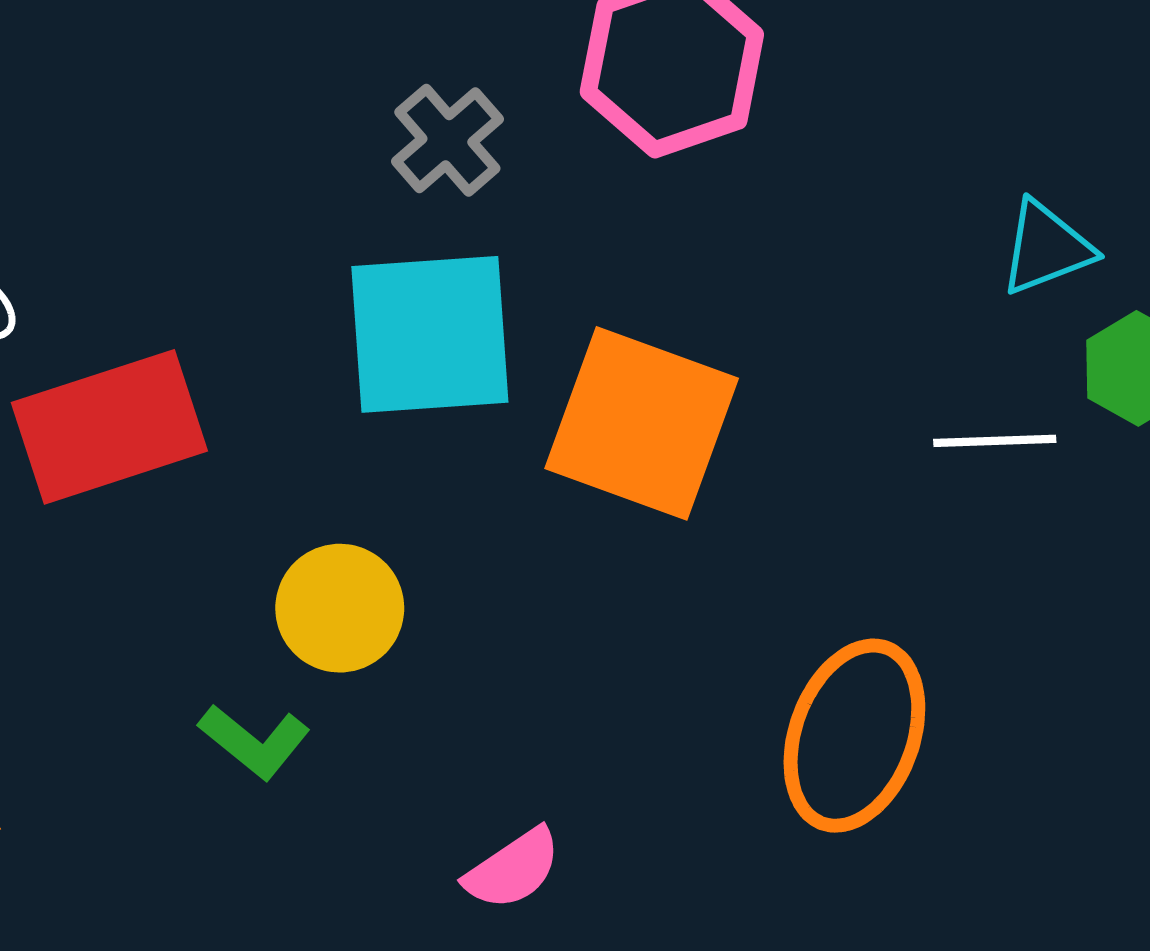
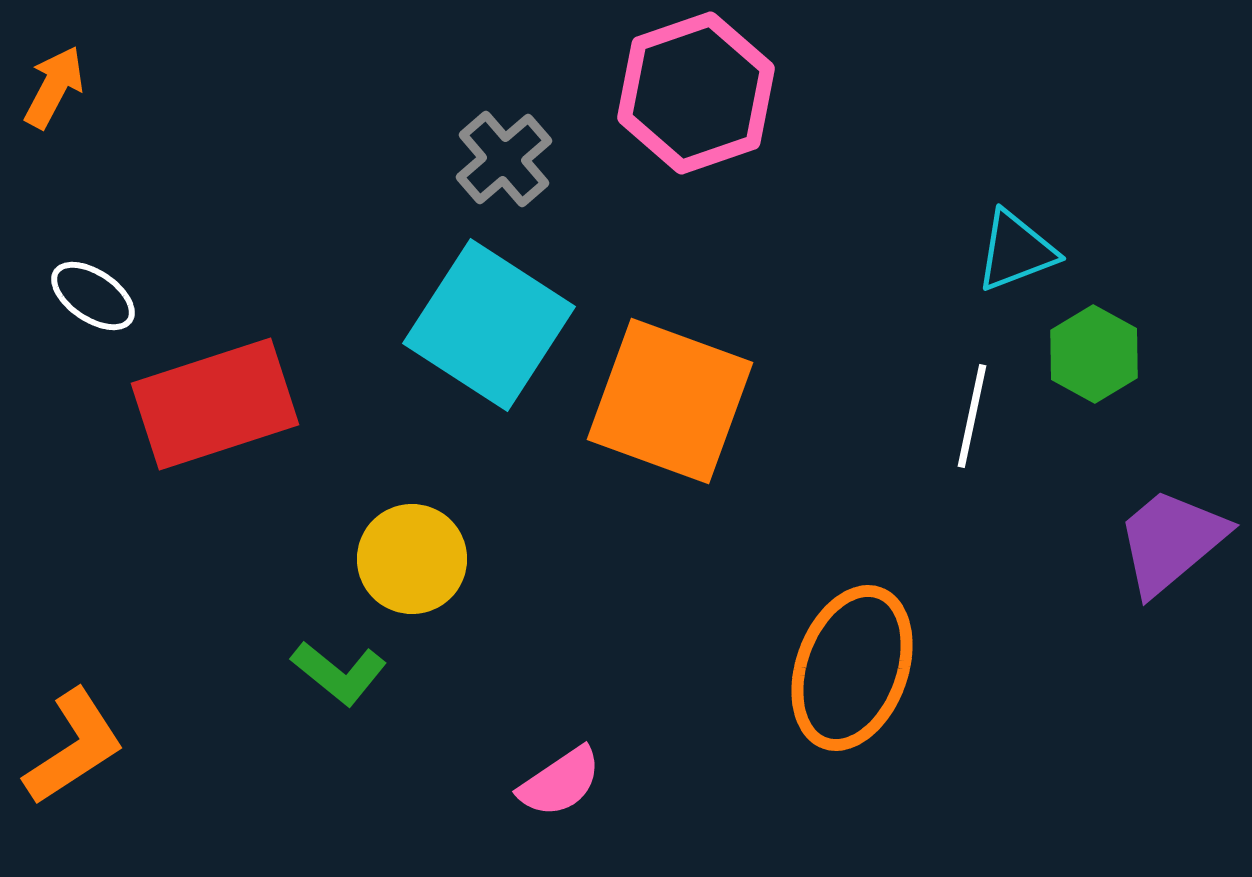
cyan square: (430, 334) -> (489, 325), turned 37
white line: (995, 441) -> (972, 416), turned -76

